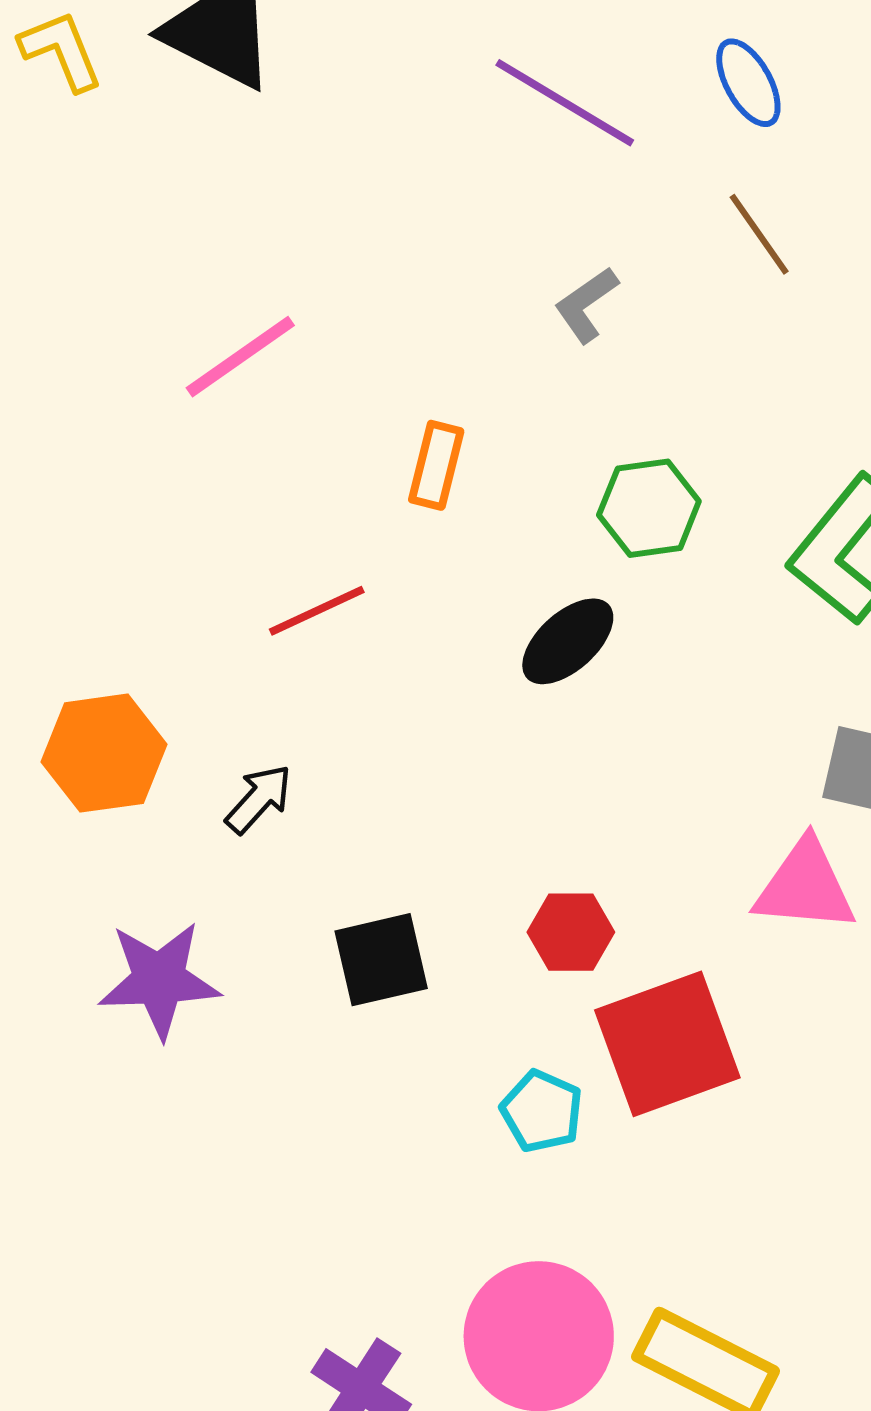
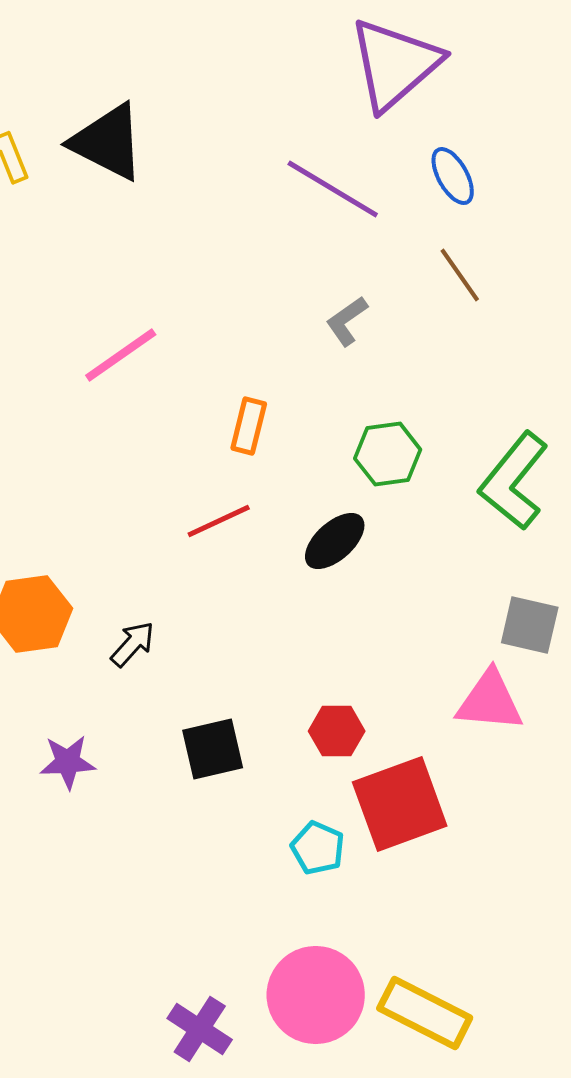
red line: (317, 611) -> (219, 521), moved
purple star: (159, 980) -> (68, 762), size x0.7

